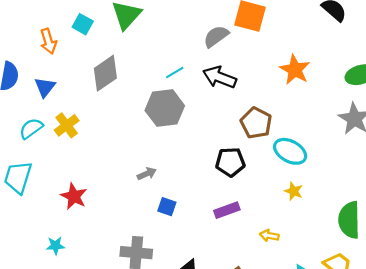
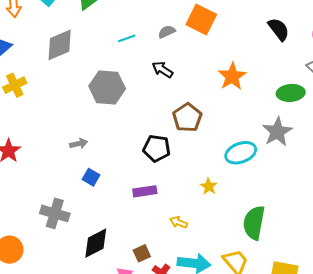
gray semicircle: (216, 36) -> (167, 32), size x0.7
cyan line: (175, 73) -> (127, 38), moved
black arrow: (220, 77) -> (162, 70), size x0.7
cyan ellipse: (290, 151) -> (241, 153), moved, turned -60

